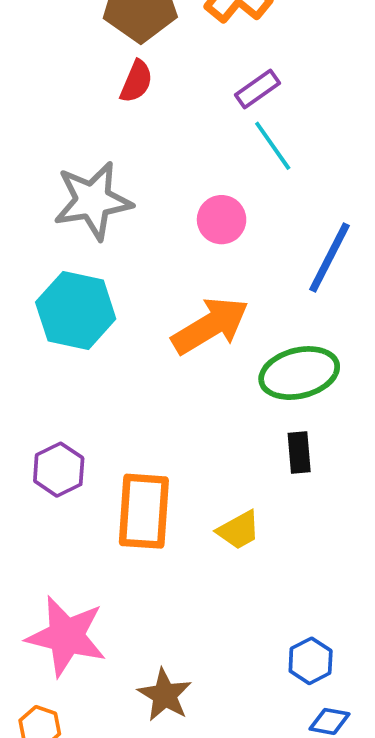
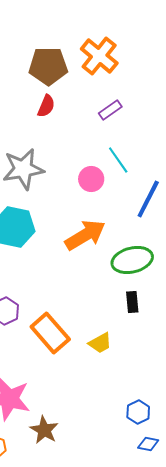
cyan line: (273, 146) -> (118, 160), moved
orange rectangle: (144, 511) -> (50, 333), turned -45
brown star: (165, 695) -> (44, 430), moved

